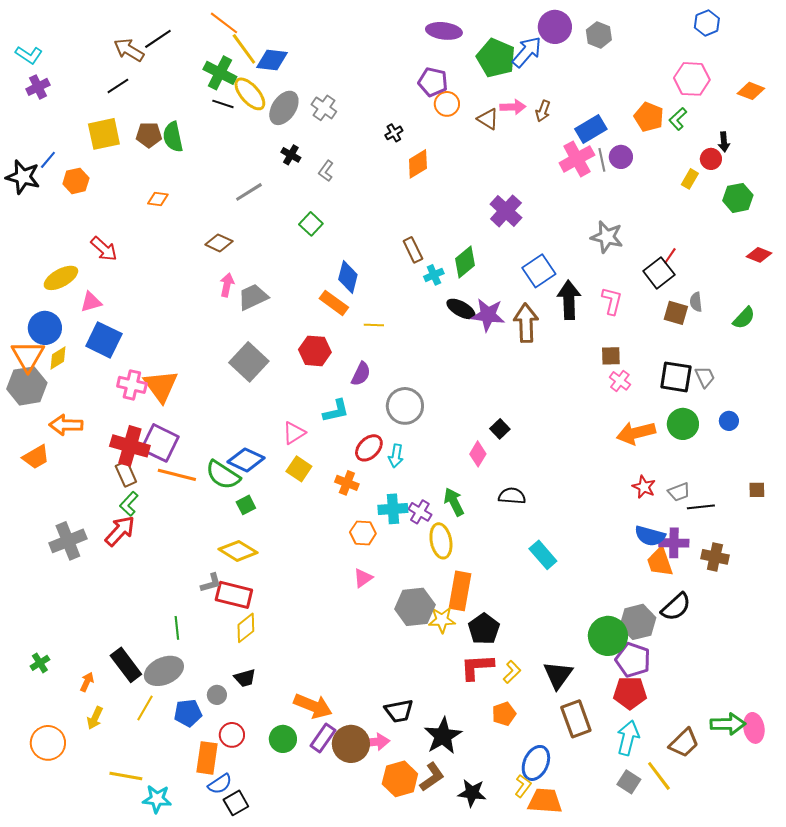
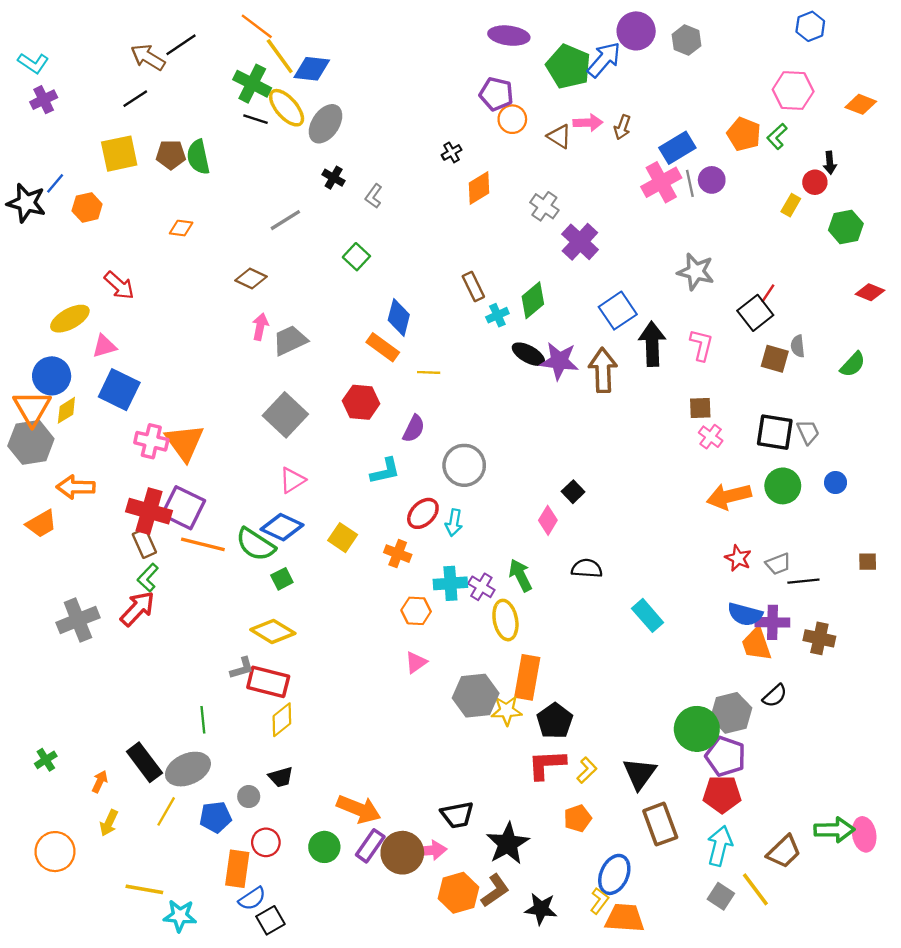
gray cross: (324, 108) -> (544, 206), moved
pink triangle: (294, 433) -> (292, 480), moved
cyan rectangle: (543, 555) -> (648, 615), moved
black semicircle: (676, 607) -> (775, 696), size x0.7

